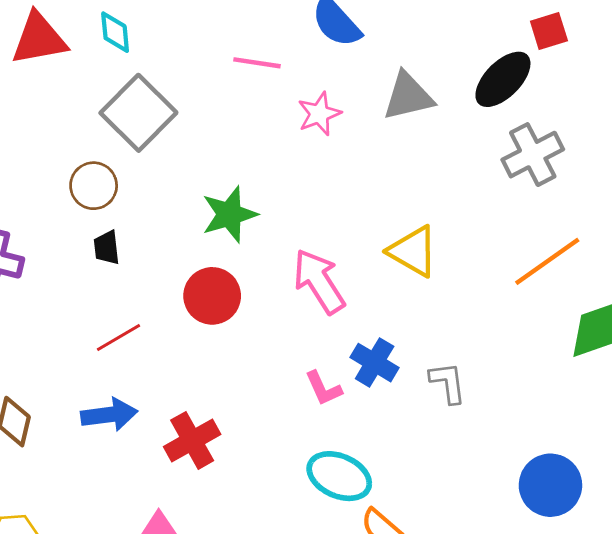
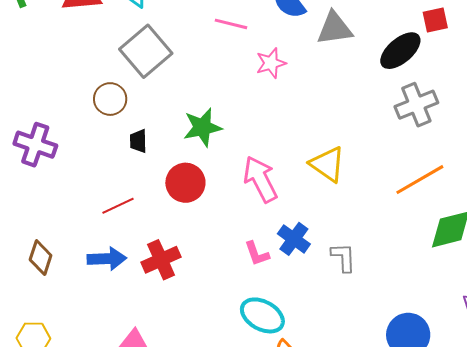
gray triangle: (408, 96) -> (335, 28), moved
black trapezoid: (107, 248) -> (138, 141), moved
red cross: (192, 440) -> (161, 260), moved

